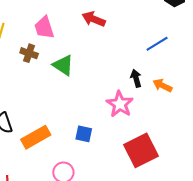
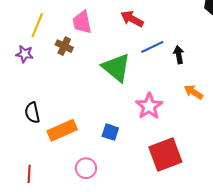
blue line: (157, 44) -> (152, 47), moved
green triangle: (63, 65) -> (116, 68), moved, size x1.4
black arrow: (136, 78) -> (179, 55), moved

